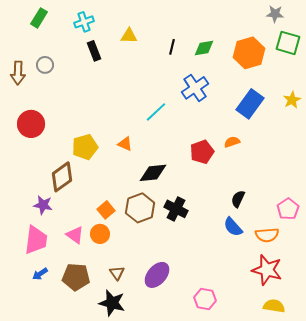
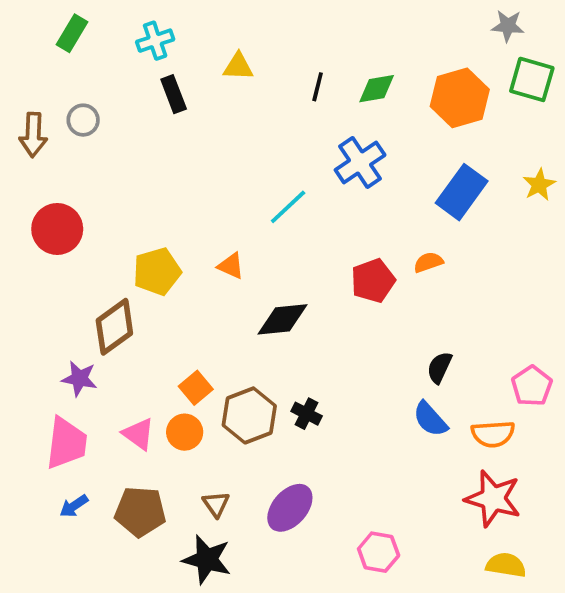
brown hexagon: (140, 208) -> (249, 415), moved
black cross: (176, 209) -> (307, 414), moved, size x0.7

